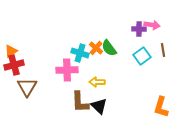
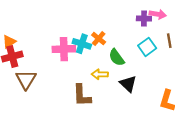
green semicircle: (109, 48) -> (117, 57), moved
pink cross: (67, 70) -> (64, 49), moved
black triangle: (99, 106) -> (128, 84), moved

